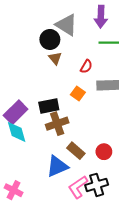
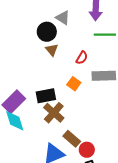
gray triangle: (66, 25) -> (63, 18), size x0.7
brown cross: (57, 124) -> (54, 113), turned -30
red circle: (104, 152) -> (87, 150), moved

